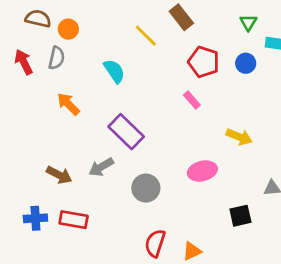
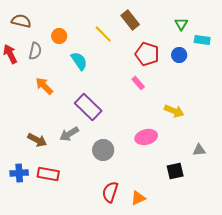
orange circle: (68, 29) -> (59, 36), moved

